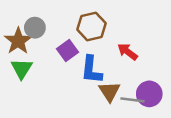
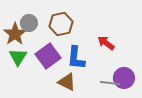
brown hexagon: (91, 26) -> (61, 24), moved
purple square: (67, 51) -> (48, 56), moved, size x1.4
brown triangle: (110, 91) -> (67, 82), moved, turned -30

